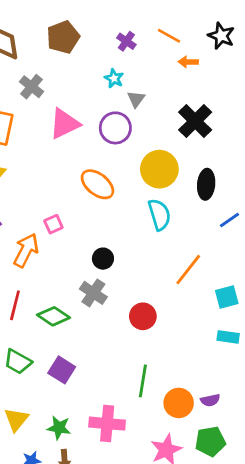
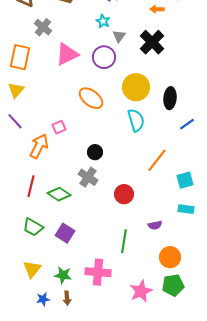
black cross: (195, 121) -> (152, 42), moved
purple semicircle: (210, 400) -> (155, 225), moved
orange circle: (179, 403) -> (170, 257), moved

